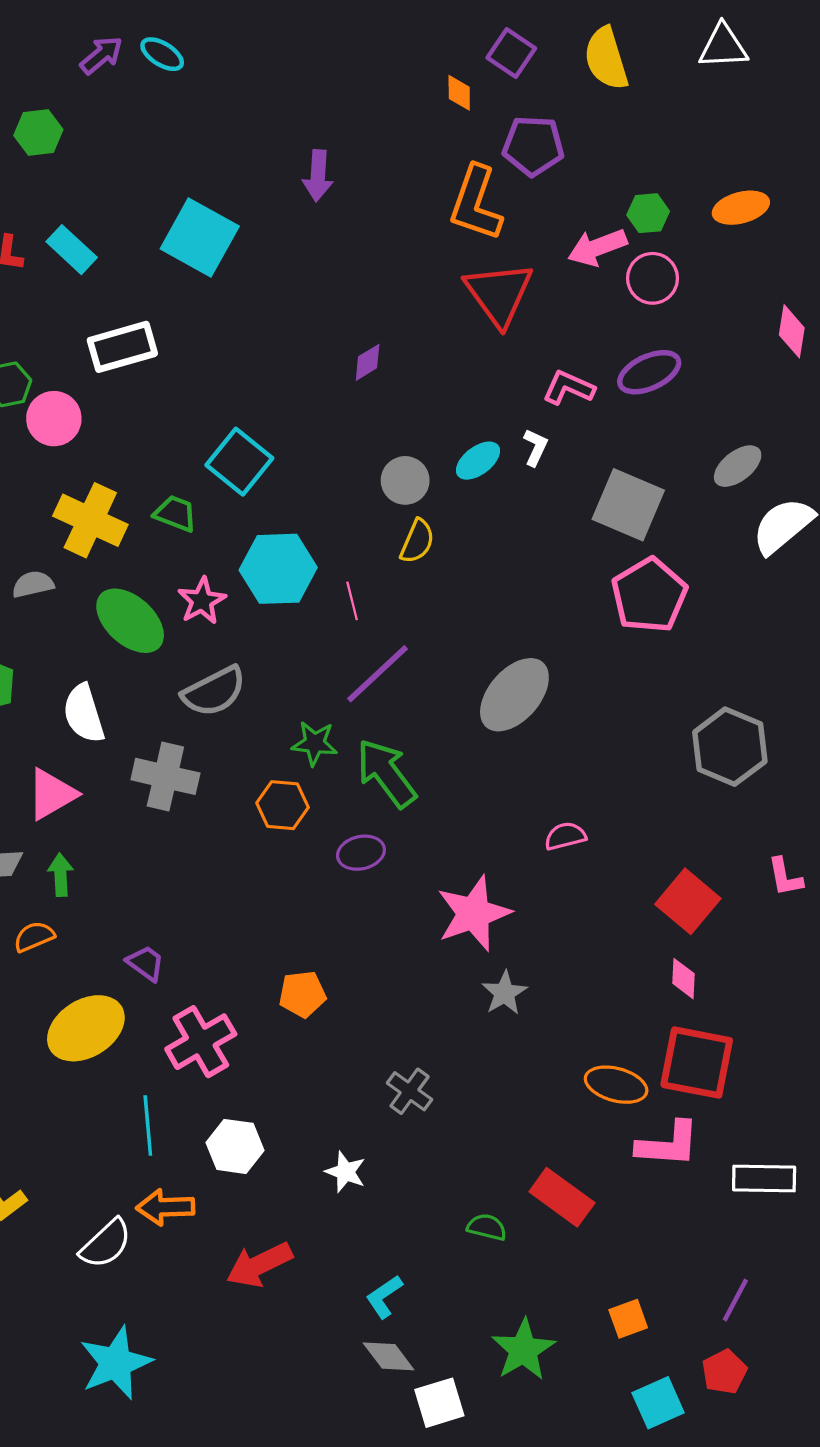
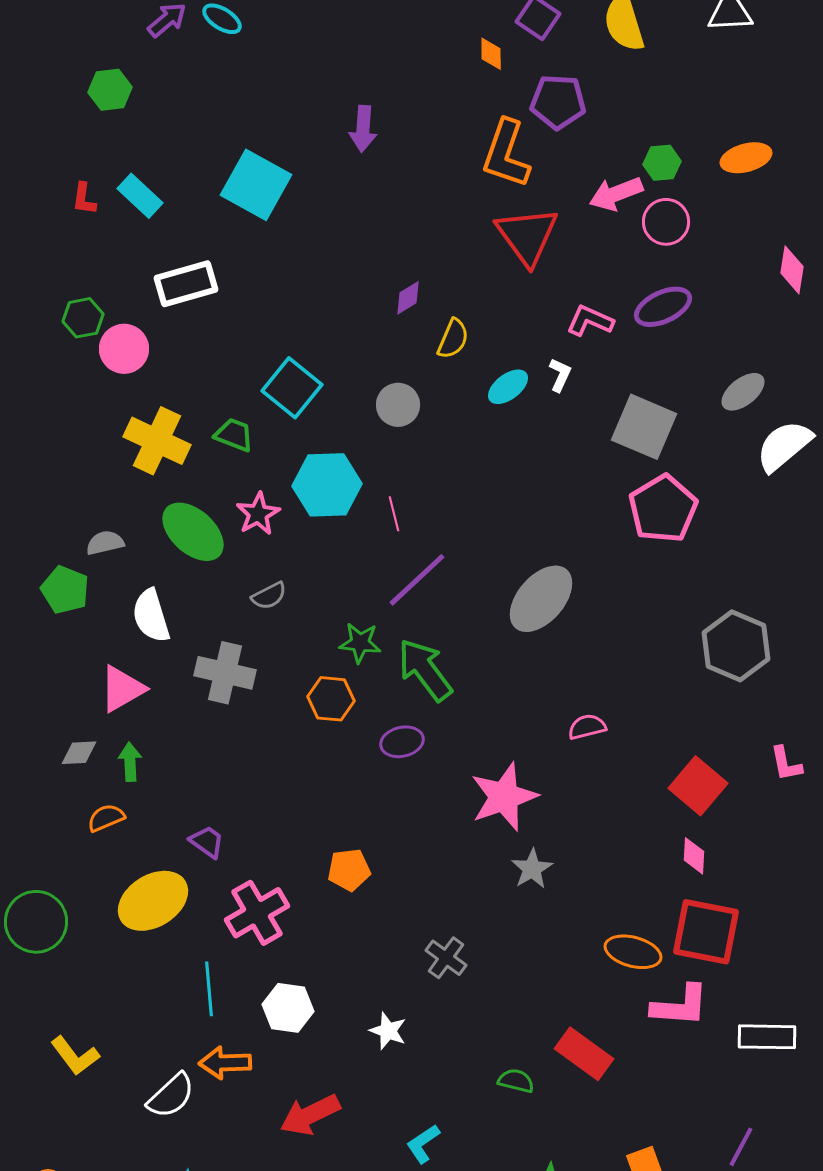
gray circle: (405, 480) -> (398, 405), moved
yellow semicircle: (417, 541) -> (453, 339), moved
gray semicircle: (33, 584) -> (105, 543), moved
gray semicircle: (214, 691) -> (269, 596), size x0.6

